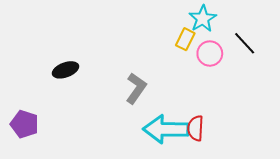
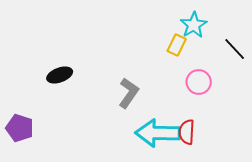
pink circle: (210, 54) -> (199, 82), moved

